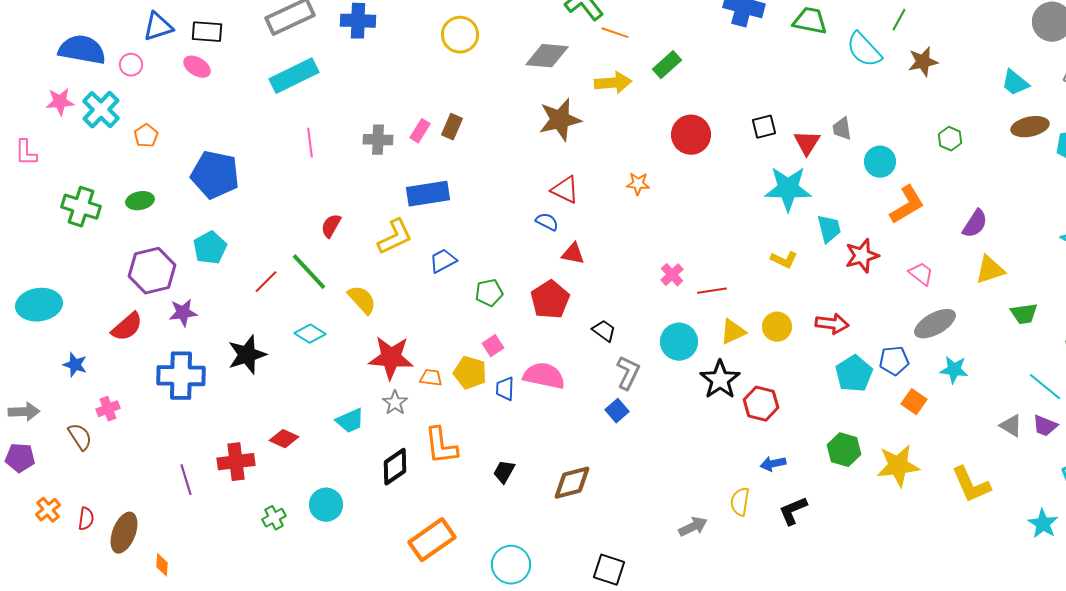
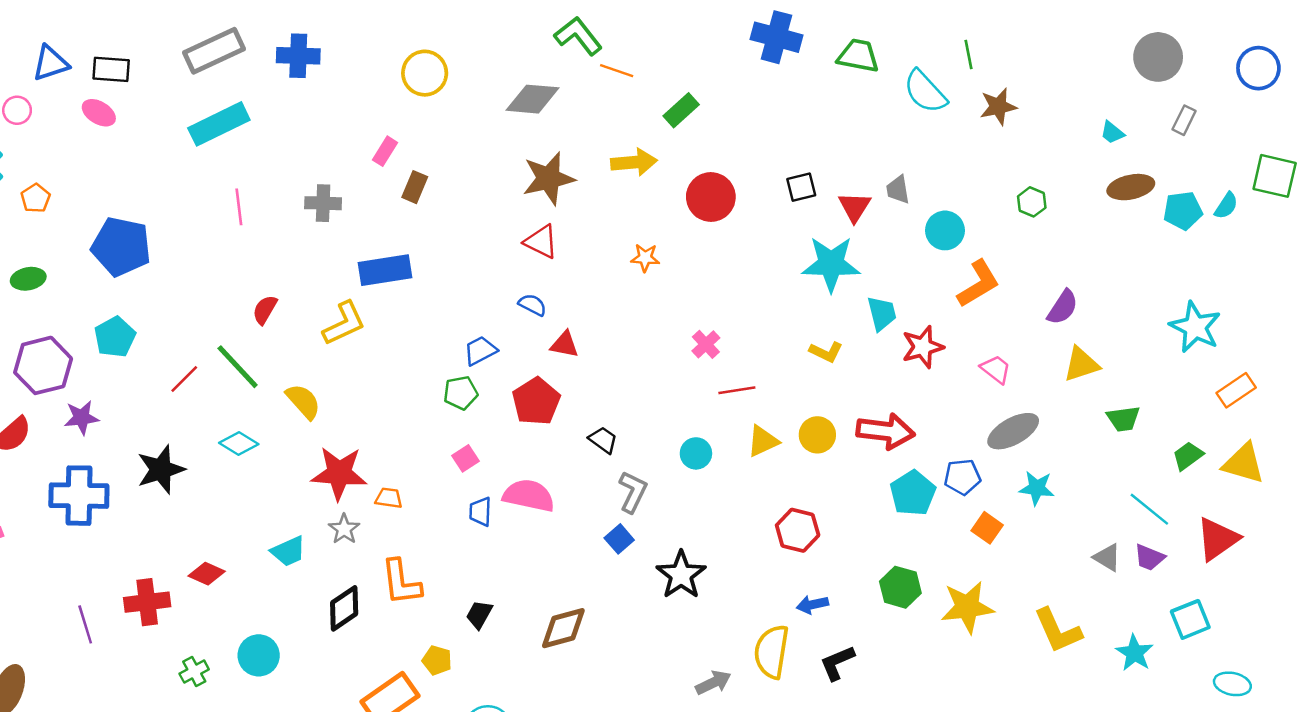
green line: (899, 20) -> (969, 55), turned -40
yellow arrow: (613, 83) -> (634, 162), moved
cyan trapezoid: (1015, 83) -> (1112, 133), size x0.7
pink rectangle: (420, 131) -> (385, 151), moved
red triangle: (565, 190) -> (541, 242), moved
blue trapezoid: (443, 261) -> (480, 351), moved
pink cross: (672, 275) -> (706, 344), moved
red arrow: (832, 324) -> (886, 431), size x1.4
cyan circle: (679, 342) -> (696, 453), size x0.7
yellow pentagon: (470, 373) -> (437, 660), moved, size x0.7
black star: (720, 380) -> (681, 575), moved
yellow semicircle: (740, 502) -> (772, 652), size x1.5
cyan star: (1043, 524) -> (1135, 653), moved

